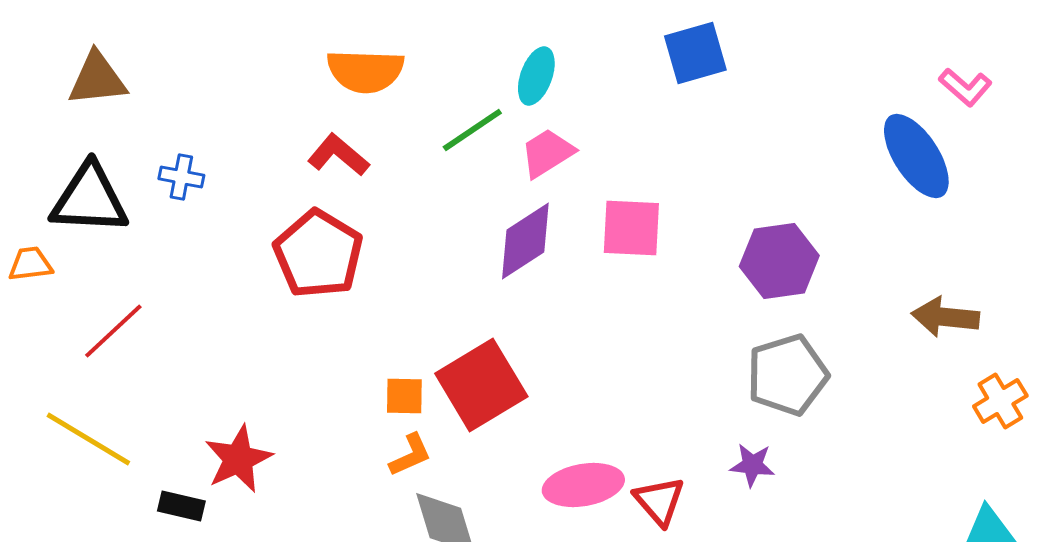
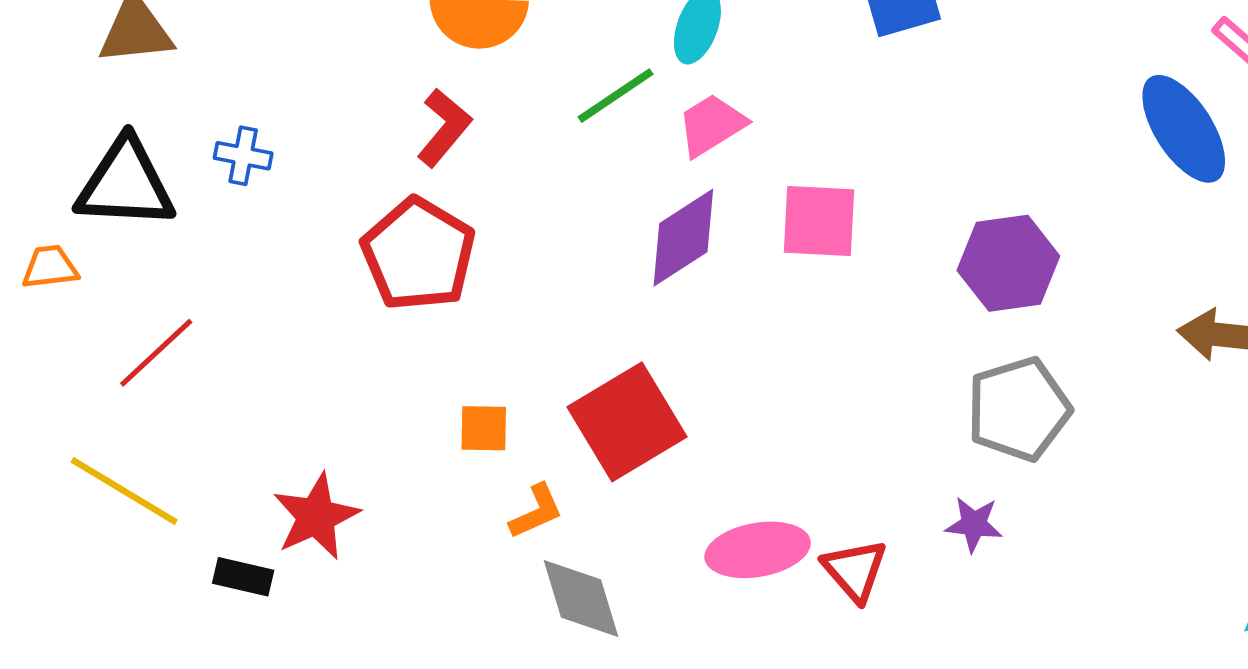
red L-shape: (338, 155) -> (444, 128), turned 90
orange square: (404, 396) -> (484, 428), moved

